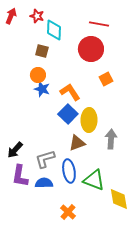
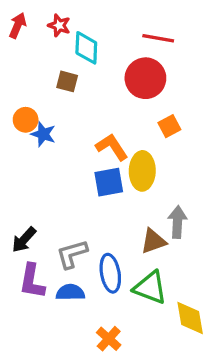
orange circle: (38, 75) -> (26, 120), moved
blue star: (42, 89) -> (43, 134), moved
blue square: (68, 114) -> (109, 182), turned 36
yellow ellipse: (89, 120) -> (142, 171), moved
brown triangle: (77, 143) -> (153, 241), moved

